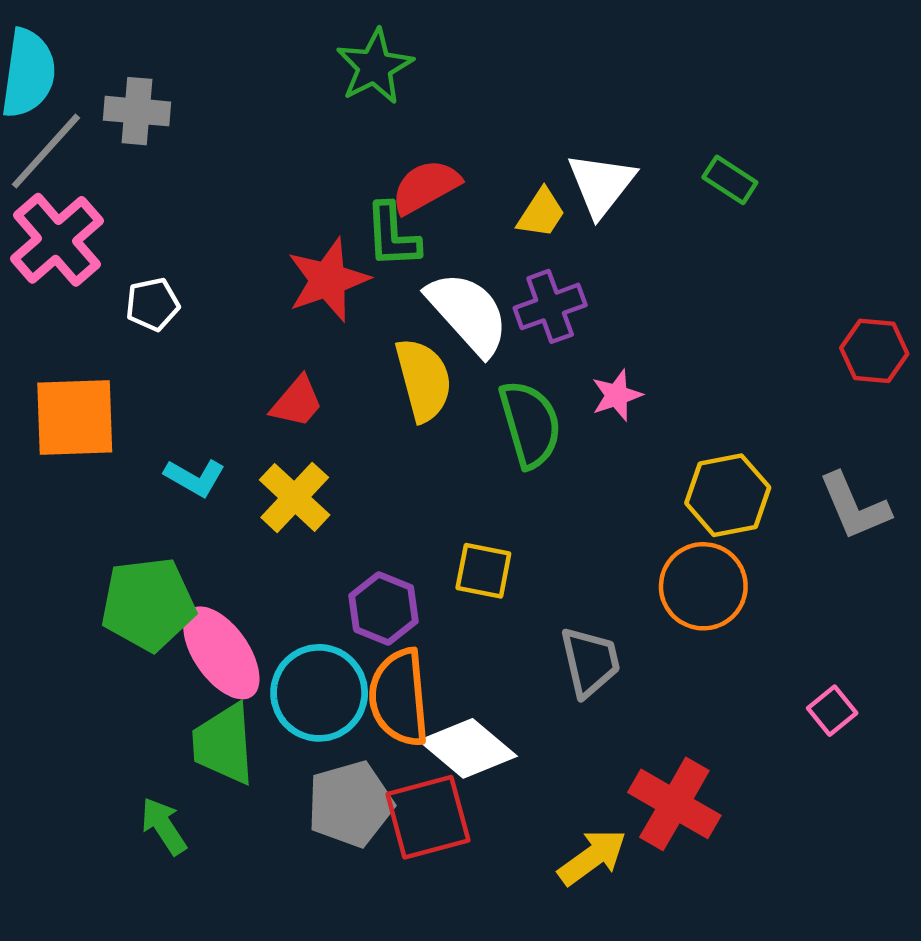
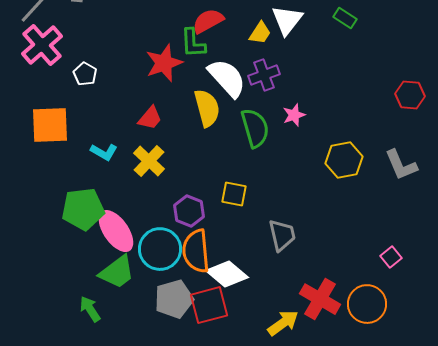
white pentagon: (153, 304) -> (85, 74), turned -30
orange circle: (703, 586) -> (367, 304), moved
green trapezoid: (224, 744) -> (117, 272), turned -123

